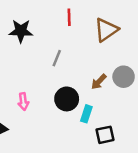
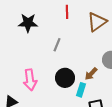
brown arrow: (99, 82) -> (91, 74), moved
pink arrow: (23, 101) -> (30, 80), size x1.5

